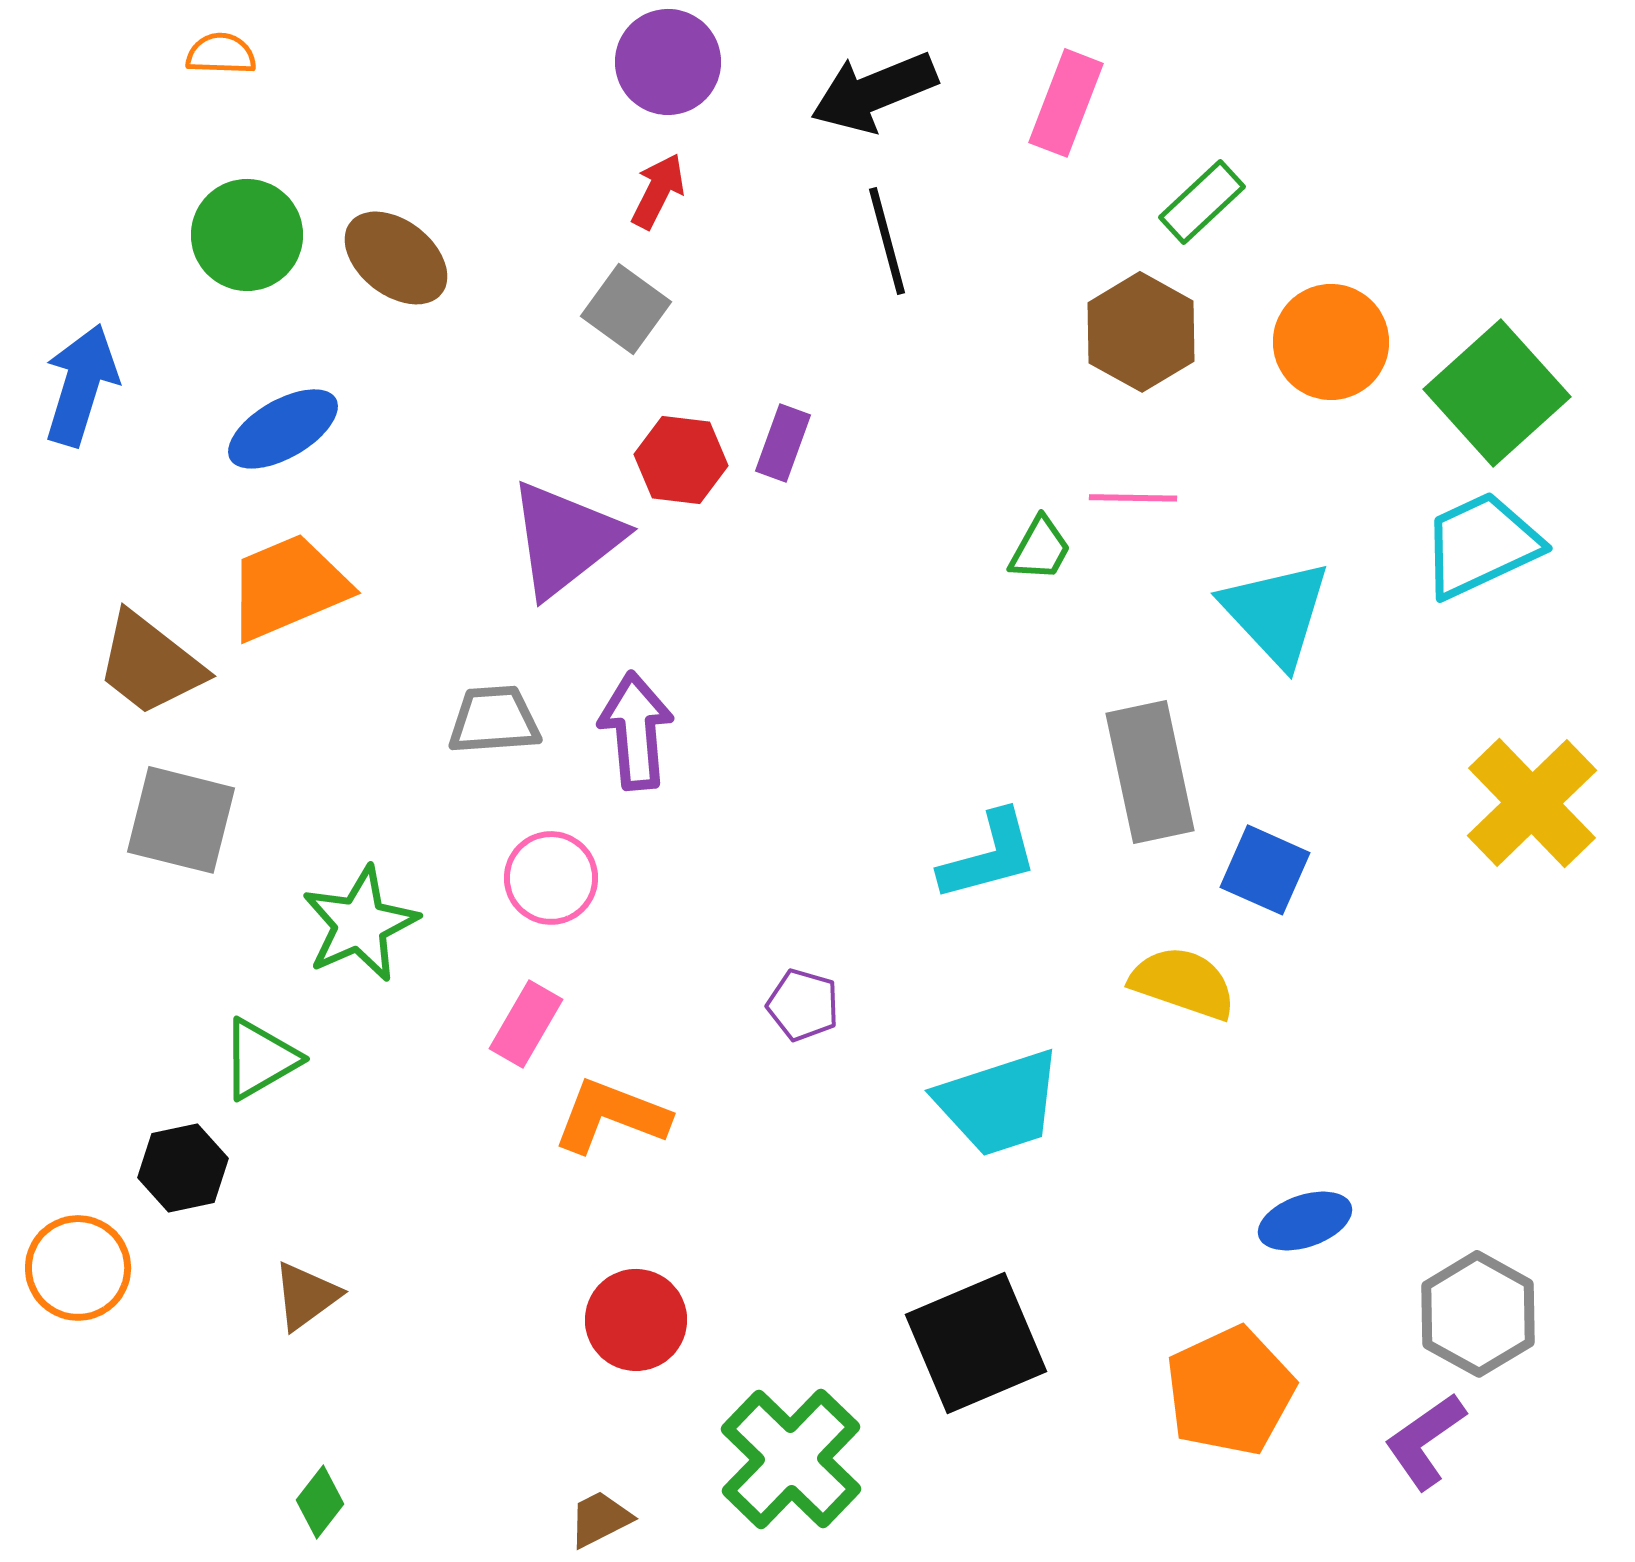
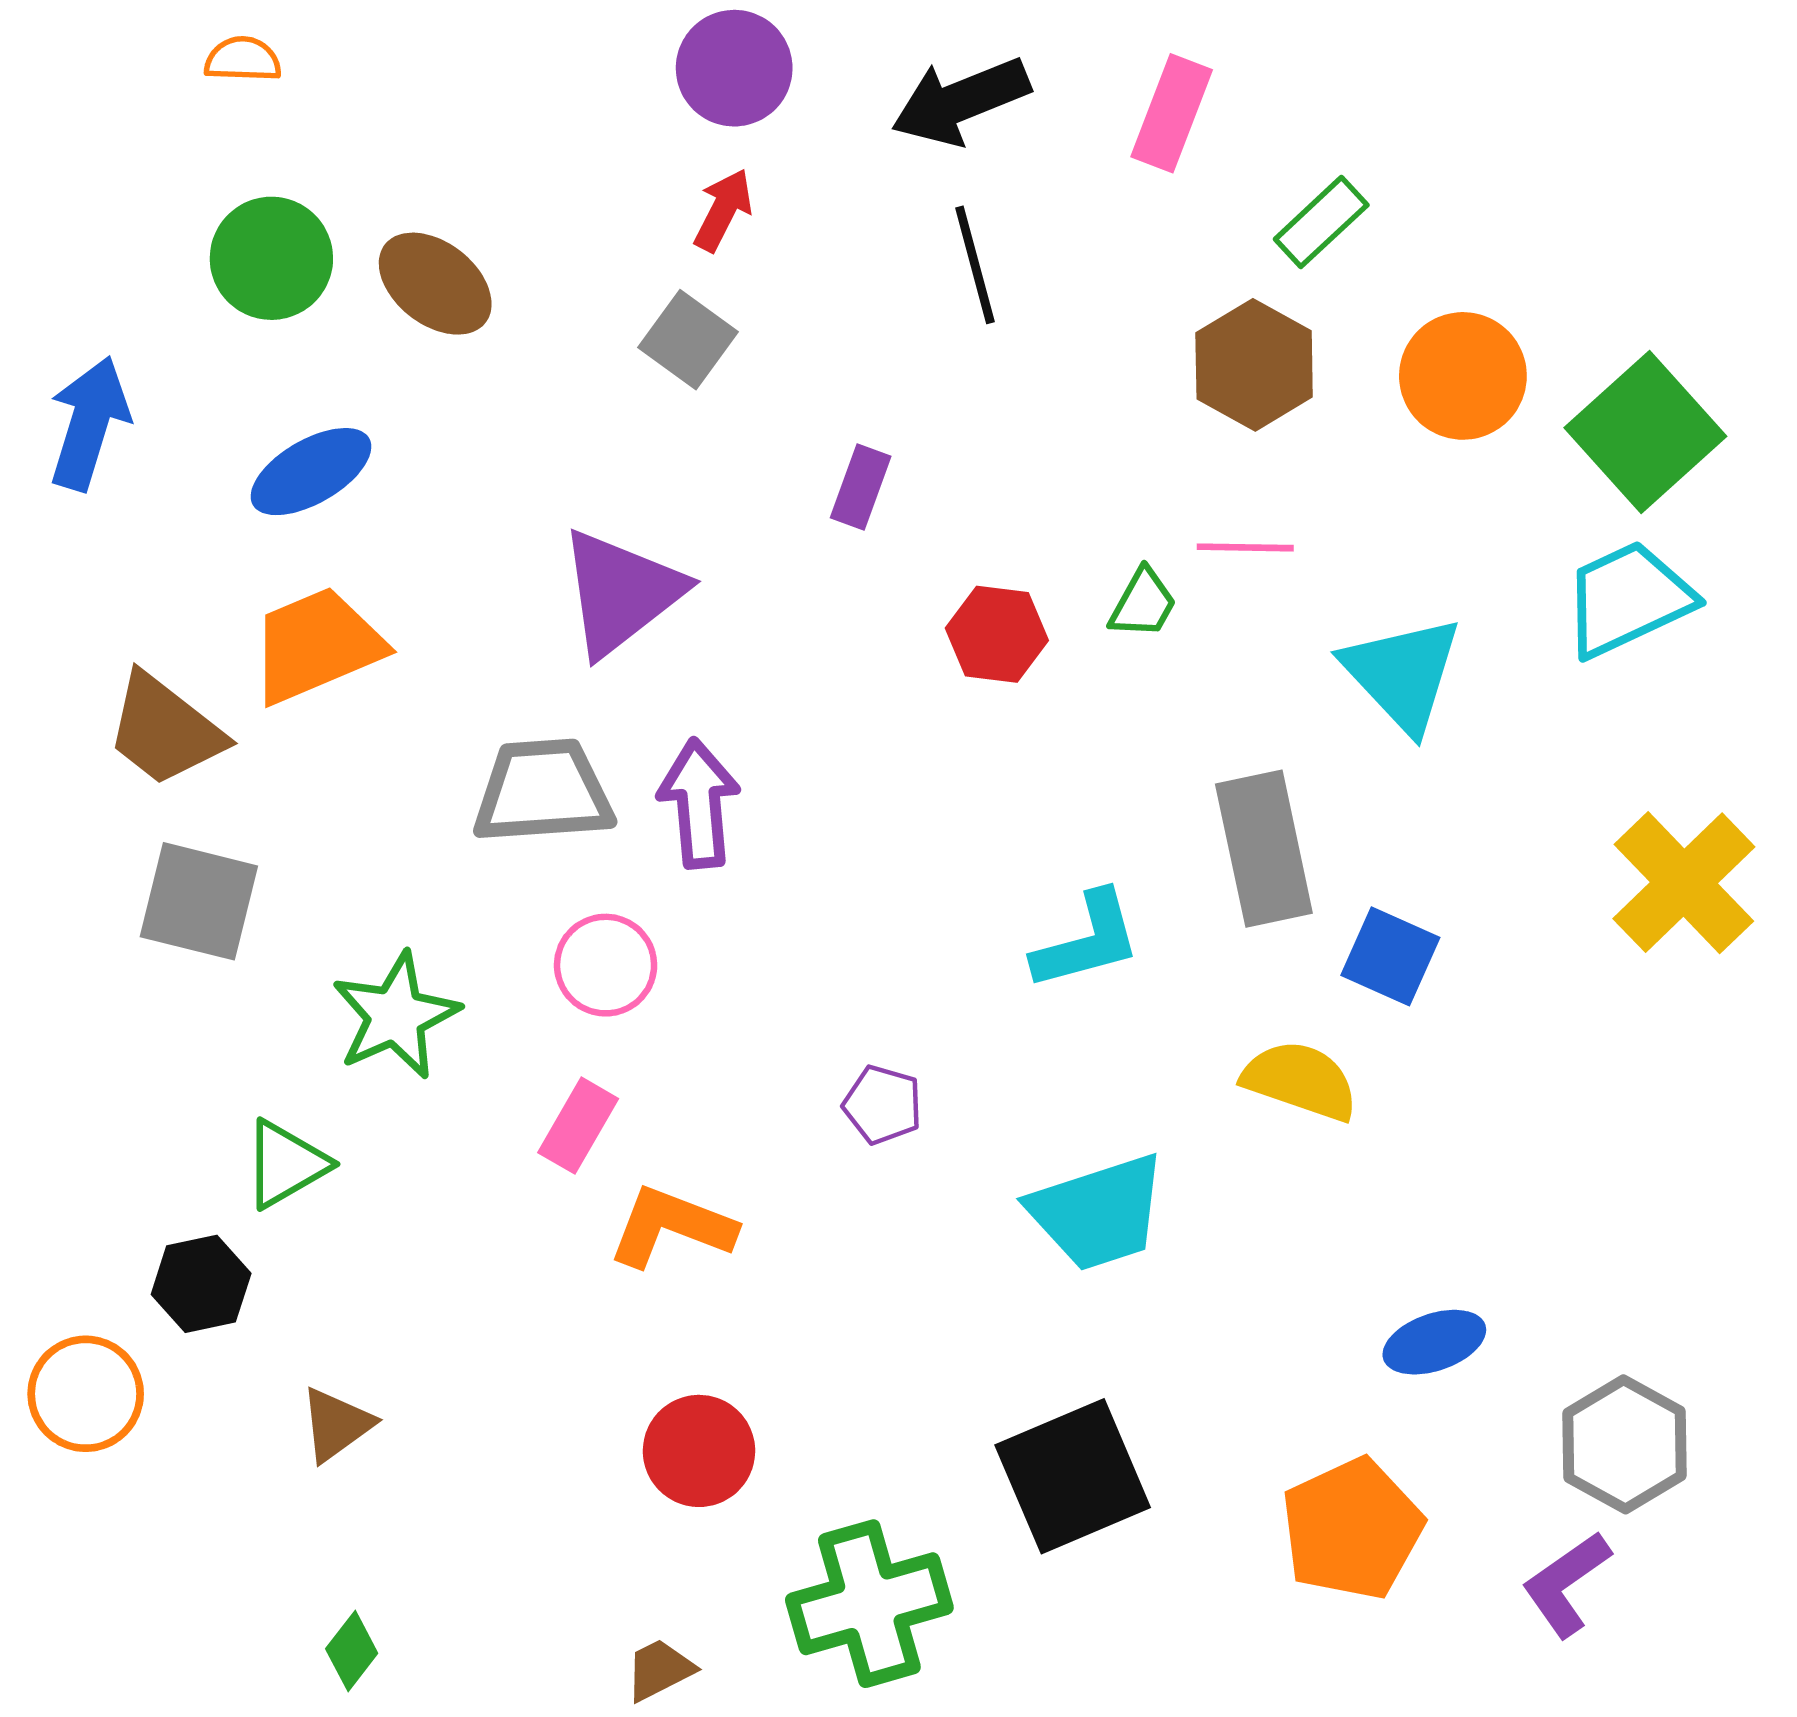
red hexagon: (681, 460) -> (997, 634), moved
gray trapezoid: (494, 720) -> (543, 791), size x1.4
green cross: (791, 1459) -> (869, 1604), turned 30

